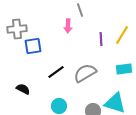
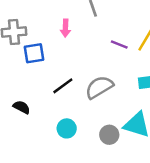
pink arrow: (68, 26) -> (65, 28), moved
purple line: (101, 39) -> (119, 45), turned -64

